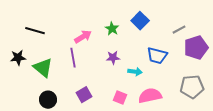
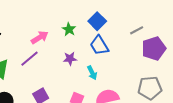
blue trapezoid: (157, 56) -> (99, 45), moved, turned 45
purple line: (73, 58) -> (30, 59), turned 60
cyan arrow: (135, 72) -> (92, 73), turned 56

